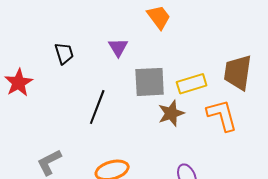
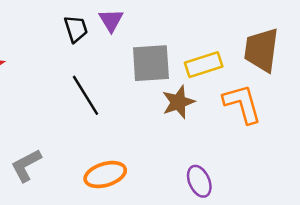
black trapezoid: (64, 53) -> (76, 29), moved
black line: (97, 107) -> (86, 95), turned -52

